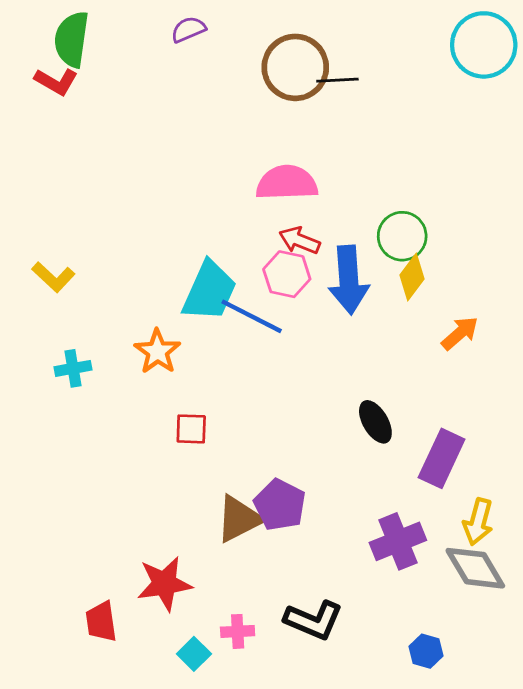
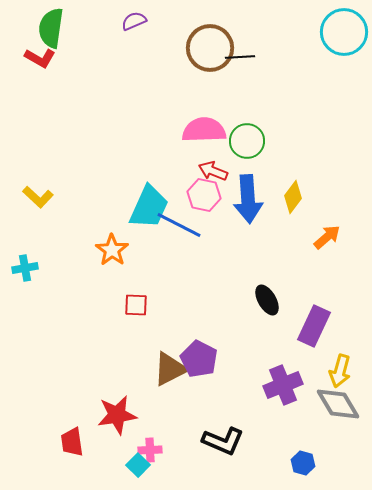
green circle: (402, 236) -> (247, 141), moved
cyan cross: (73, 368) -> (25, 268), moved
pink cross: (238, 631) -> (150, 450), moved

